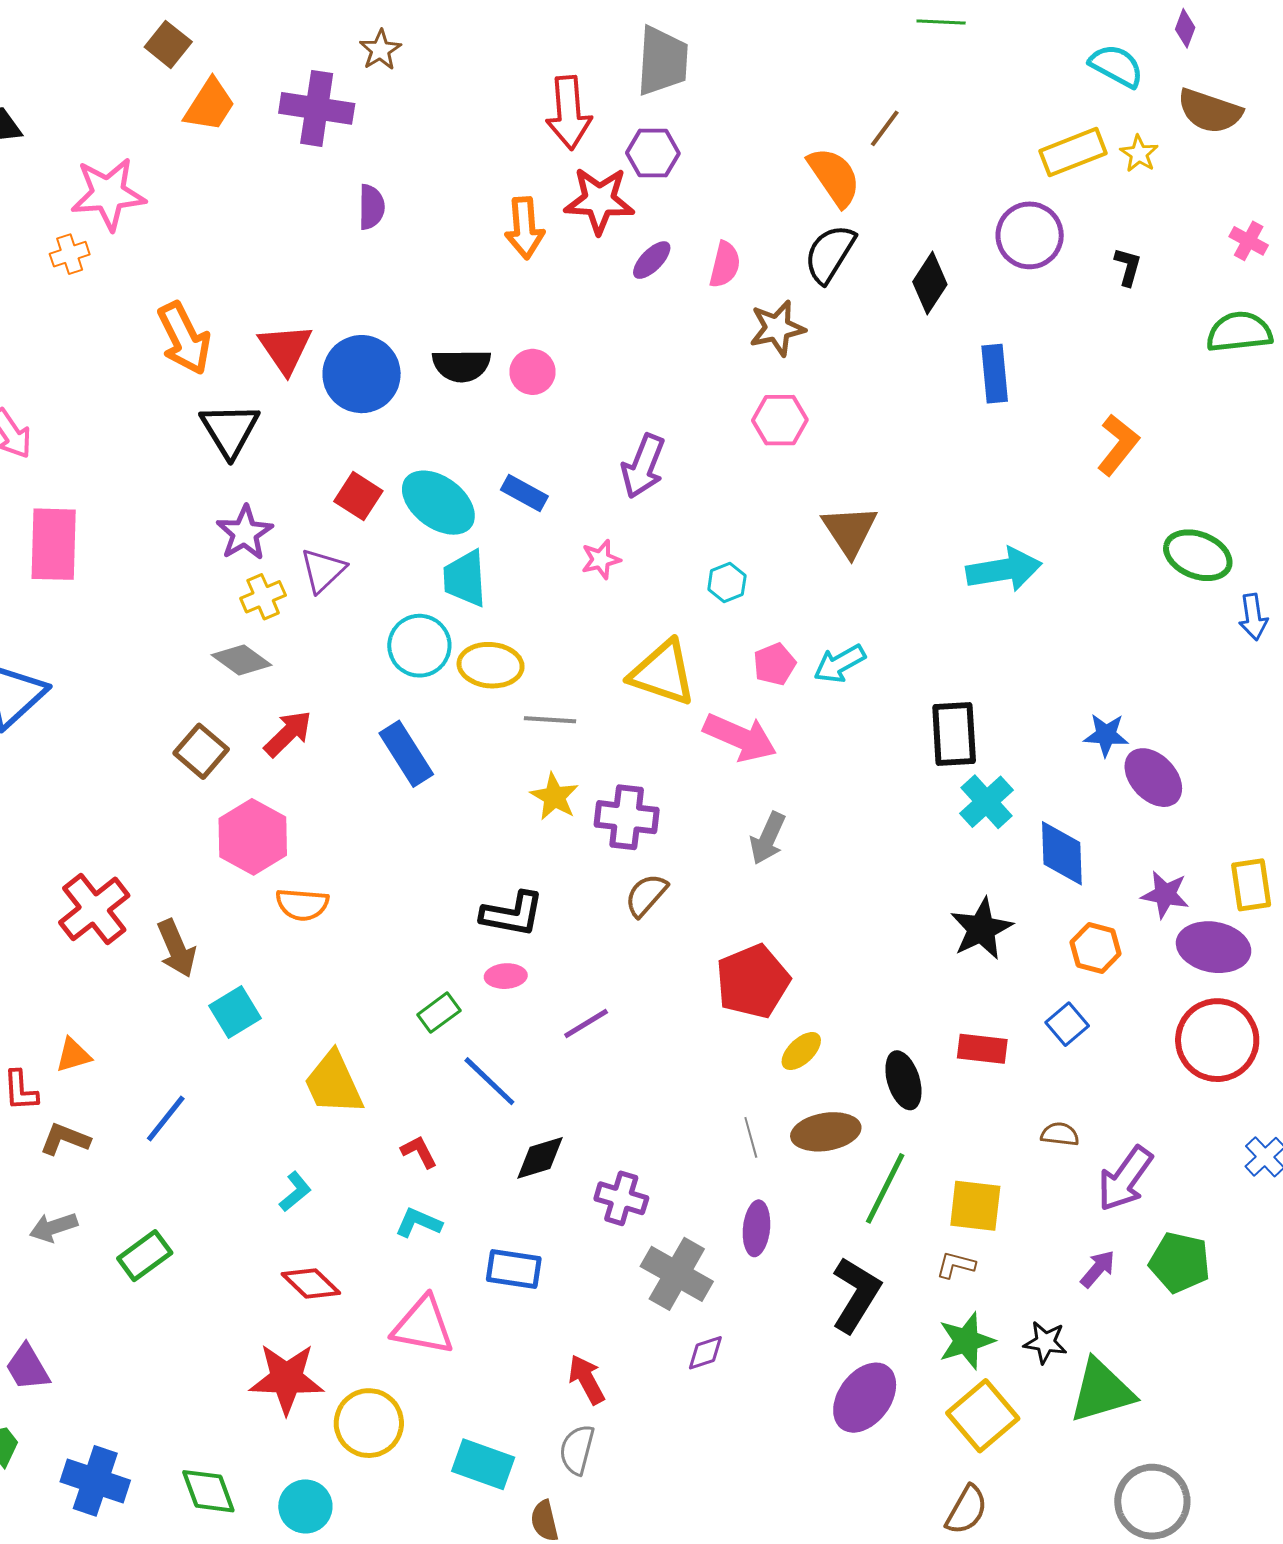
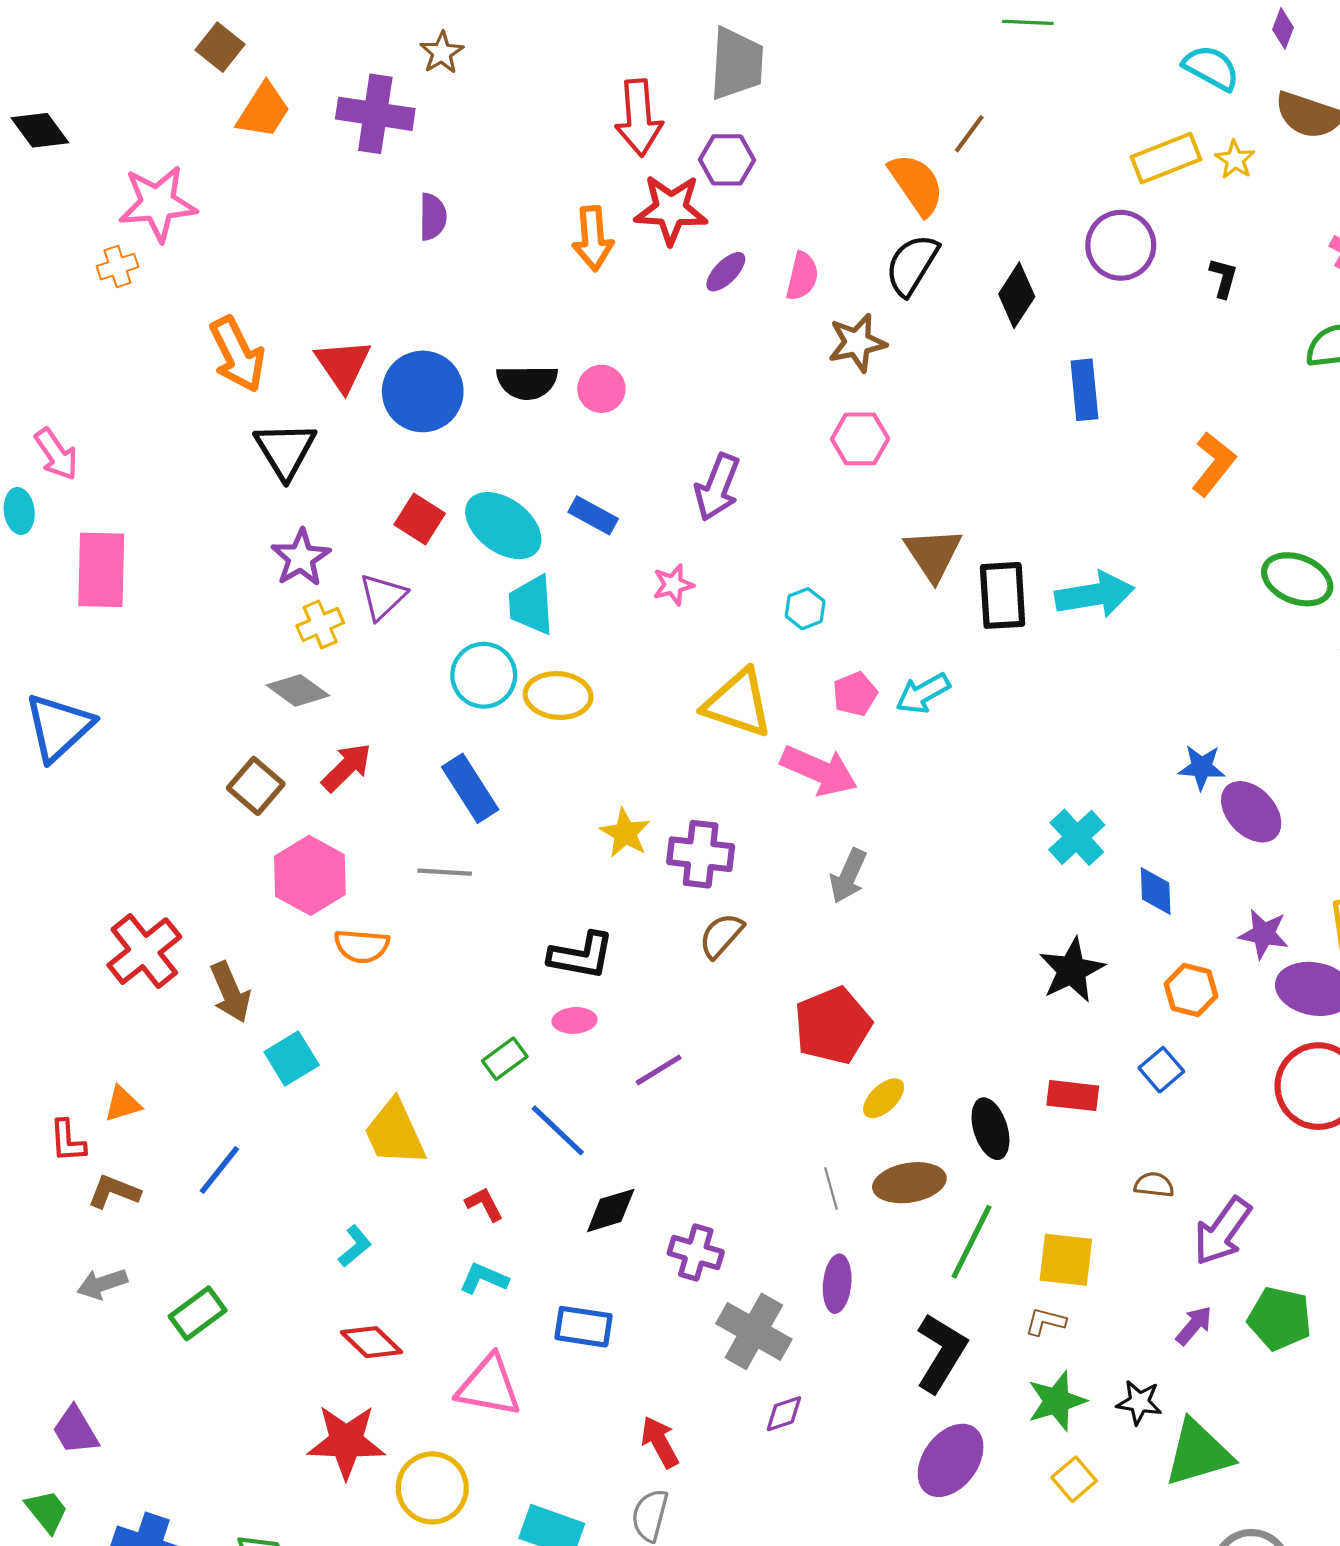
gray line: (550, 720) -> (445, 872), moved
black rectangle: (954, 734) -> (1003, 595), moved
blue diamond: (1062, 853) -> (1156, 891), size x0.7
yellow square: (983, 1416) -> (1074, 1479), size x0.6

